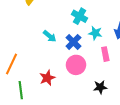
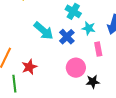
cyan arrow: (50, 36) -> (44, 31), size x1.5
pink circle: (76, 65) -> (76, 68), moved
red star: (47, 78) -> (29, 67), moved

